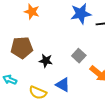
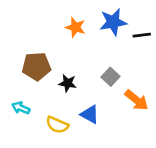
orange star: (32, 12) -> (75, 27), moved

